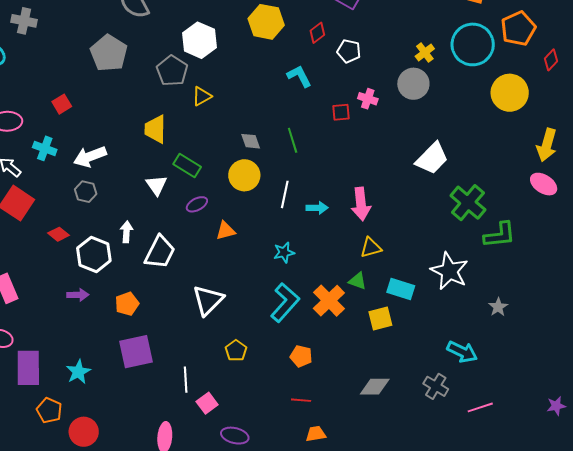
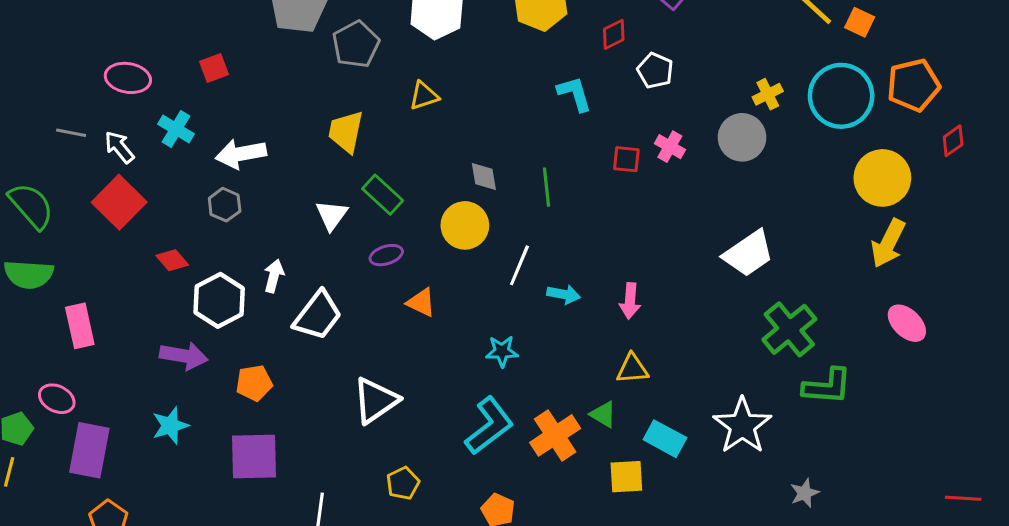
gray pentagon: (172, 71) -> (356, 44), moved
yellow arrow: (547, 145) -> (888, 243), moved
pink arrow: (361, 204) -> (630, 301), size x0.7
orange triangle: (225, 231) -> (421, 302), turned 30
purple arrow: (78, 295) -> (184, 356), size x1.4
cyan star: (78, 372) -> (170, 426), moved

